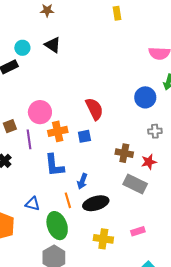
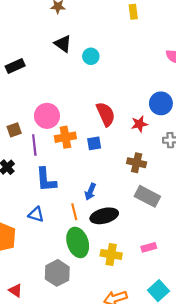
cyan circle: (22, 48) -> (91, 56), moved
red star: (149, 162) -> (139, 124), moved
blue L-shape: (54, 165) -> (46, 180), moved
green ellipse: (57, 226) -> (78, 242), moved

